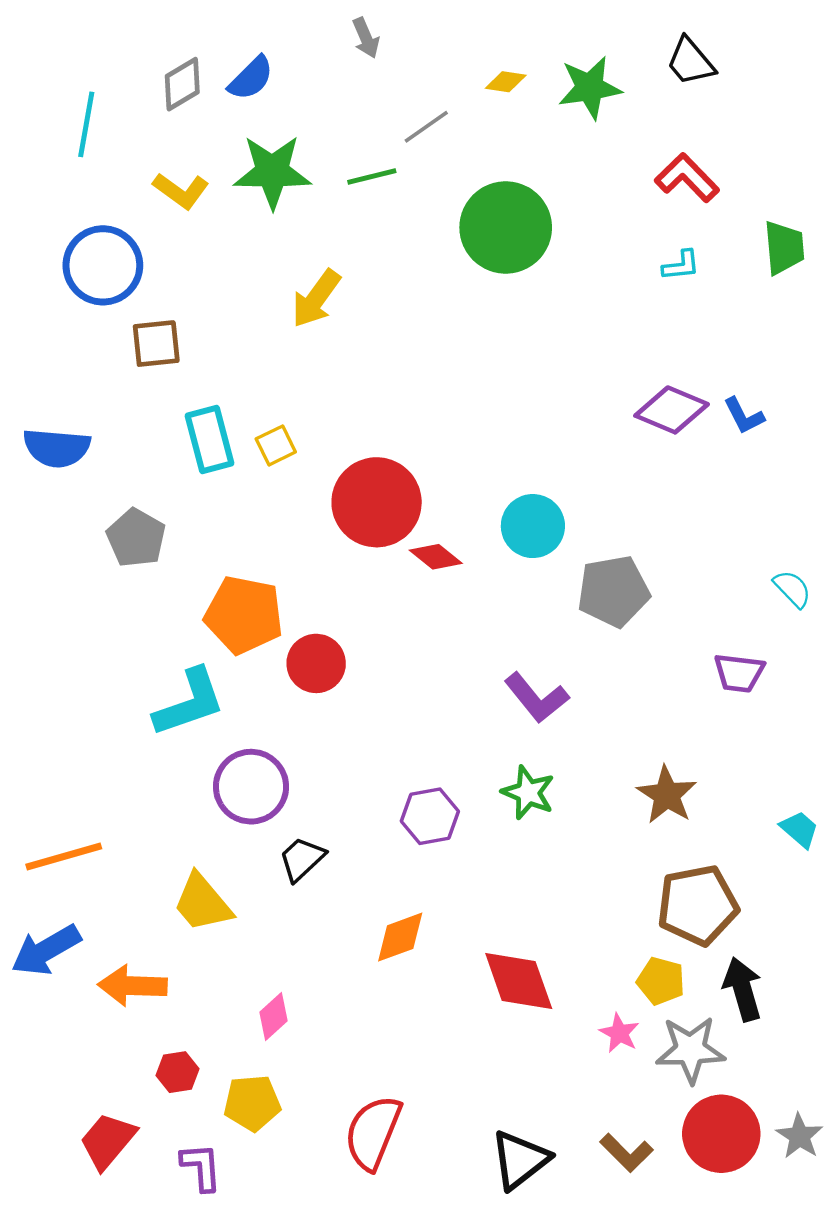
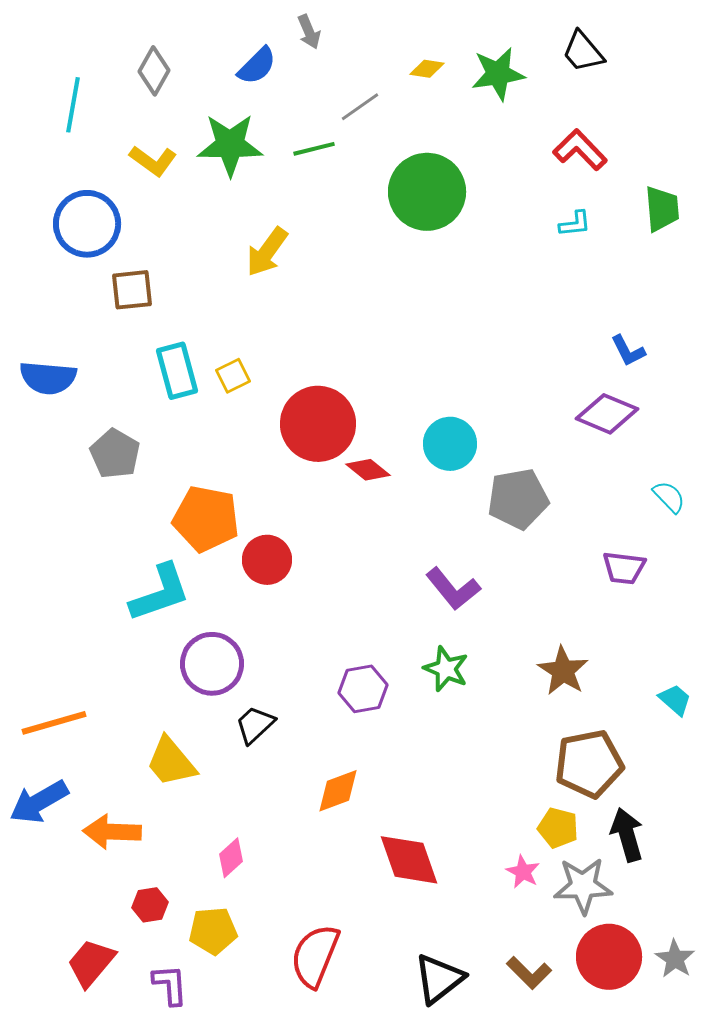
blue semicircle: (251, 78) -> (257, 66), moved
gray diamond: (182, 84) -> (154, 71), turned -30
purple diamond: (672, 410) -> (607, 414), moved
red diamond: (519, 981) -> (409, 860), moved

